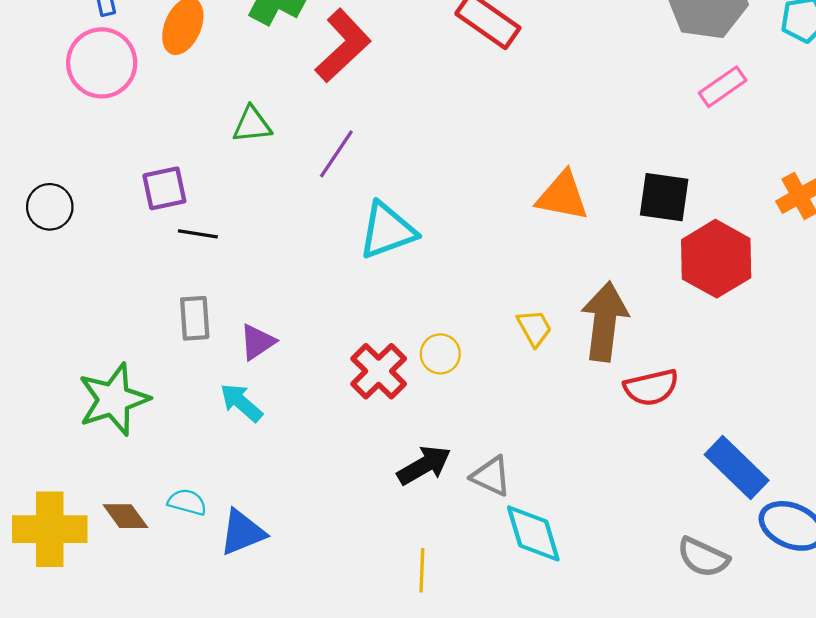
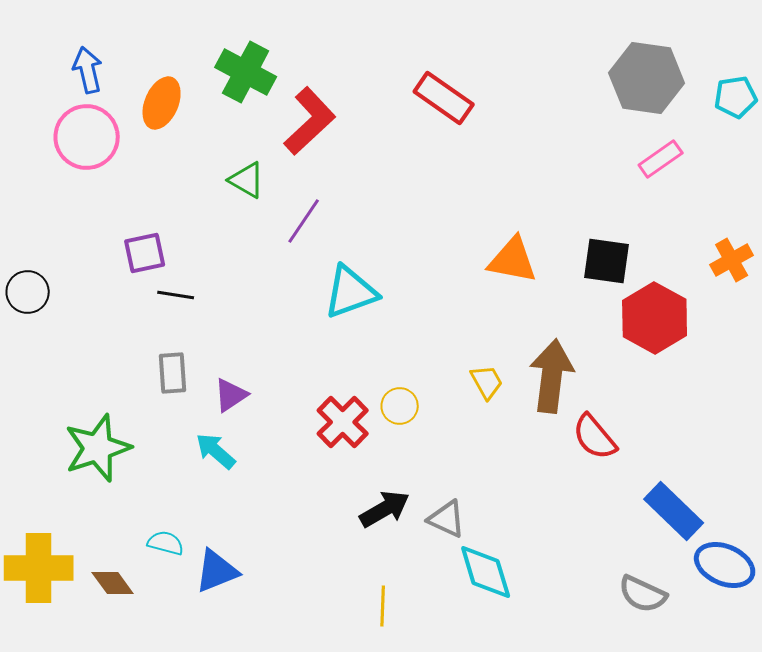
green triangle: (252, 125) -> (247, 180), moved, turned 36
black circle: (50, 207) -> (28, 292), moved
red semicircle: (651, 387) -> (595, 437), turned 63
brown diamond: (125, 516) -> (113, 583), moved

